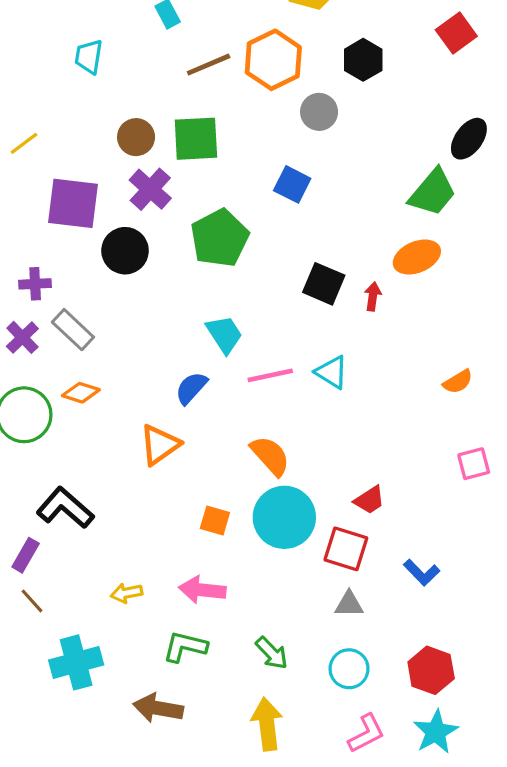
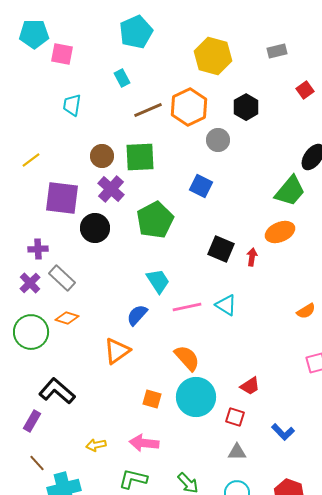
red square: (456, 33) -> (305, 90), size x0.7
red square: (346, 549) -> (235, 417), size x0.7
brown line: (32, 601) -> (37, 463), moved

